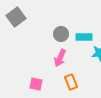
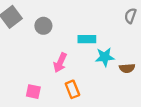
gray circle: (61, 34) -> (43, 26), moved

